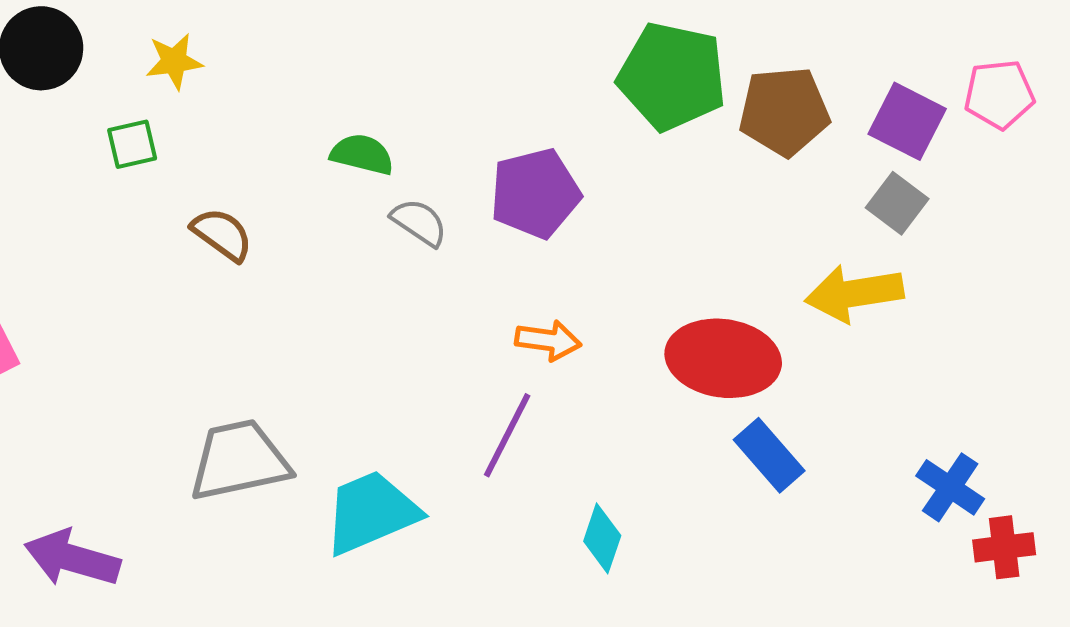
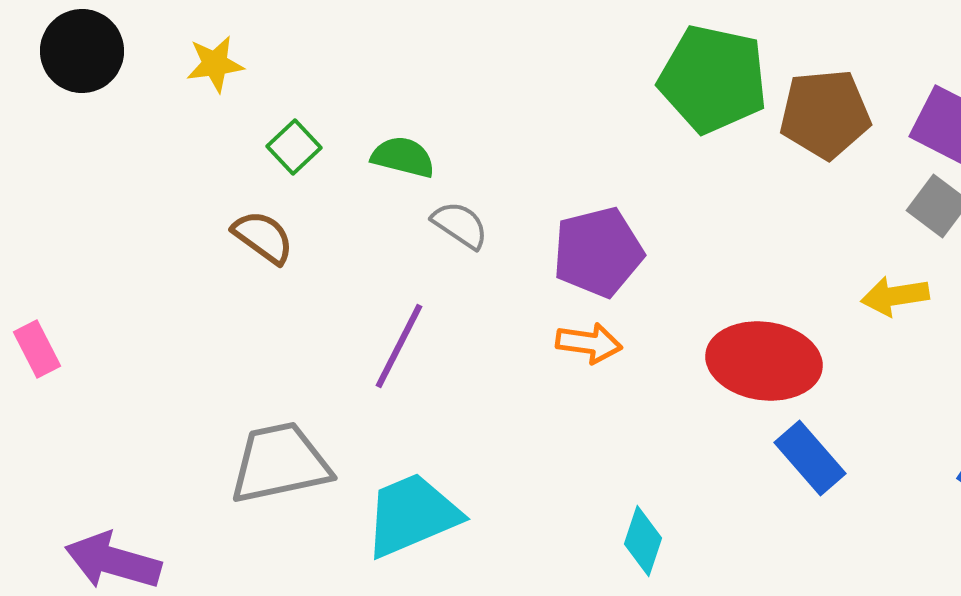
green square: (132, 144) -> (294, 147), moved, turned -30
purple pentagon: (535, 193) -> (598, 252), moved
yellow arrow: (854, 293) -> (895, 296), size x0.7
purple line: (507, 435) -> (399, 346), moved

